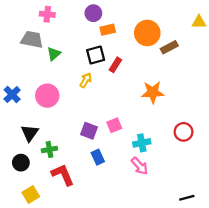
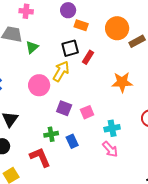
orange rectangle: (108, 30) -> (81, 25), turned 32
yellow arrow: (86, 80) -> (61, 71), size x1.5
pink circle: (47, 96) -> (39, 85), moved
purple square: (89, 131) -> (64, 108), moved
green cross: (49, 149) -> (51, 134), moved

